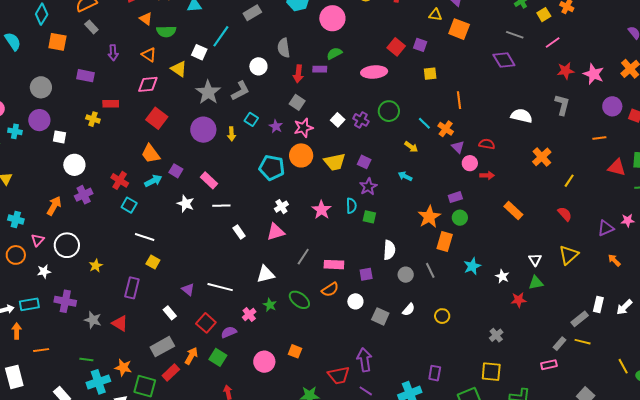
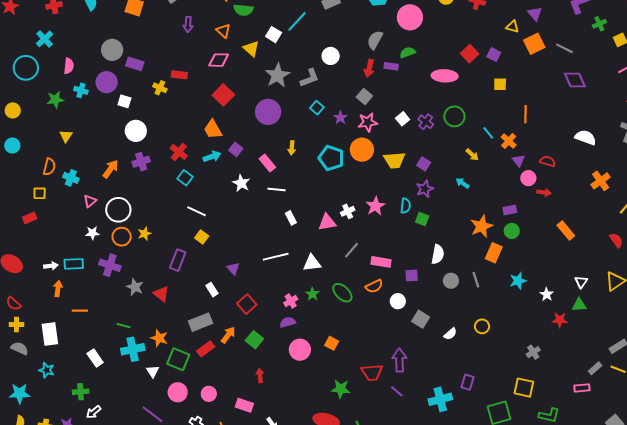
orange square: (459, 29) -> (534, 44), turned 35
gray line: (515, 35) -> (564, 48), moved
gray semicircle: (284, 48) -> (375, 40), moved, turned 30
purple rectangle: (86, 76) -> (135, 64), moved
yellow arrow: (231, 134) -> (292, 148), moved
white cross: (281, 207) -> (348, 211), moved
orange circle: (16, 255) -> (122, 237), moved
white line: (220, 287) -> (276, 257), moved, turned -35
white semicircle: (409, 310) -> (450, 334), moved
purple semicircle: (229, 332) -> (288, 322), moved

